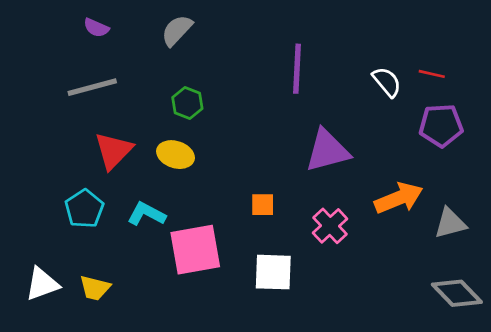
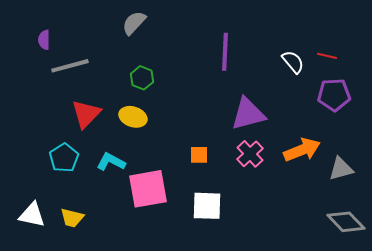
purple semicircle: (96, 28) -> (44, 40), moved, turned 66
pink cross: (330, 226) -> (250, 154), moved
white triangle: (42, 284) -> (32, 215), turned 32

